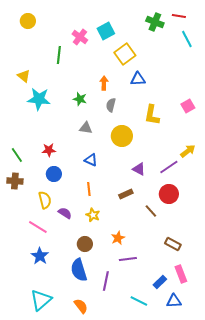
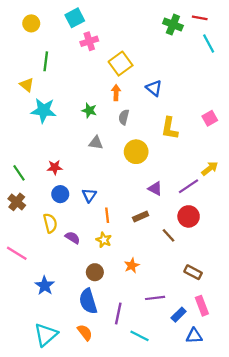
cyan square: (106, 31) -> (75, 18), moved
pink cross: (80, 37) -> (89, 41), turned 35
yellow square: (125, 54) -> (121, 64), moved
green line: (59, 55) -> (46, 61), moved
blue triangle: (138, 79) -> (154, 88), turned 42
blue triangle: (91, 160) -> (89, 195), moved, turned 40
brown cross: (15, 181) -> (17, 202), turned 35
orange line: (89, 189) -> (107, 215), moved
pink line: (38, 227) -> (17, 253), moved
purple line: (128, 259) -> (155, 298), moved
cyan line: (139, 301) -> (139, 336), moved
orange semicircle: (81, 306) -> (85, 332), moved

